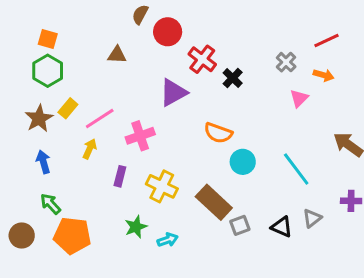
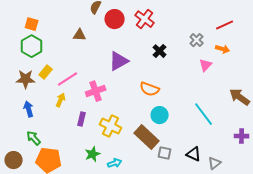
red cross: (202, 59) -> (145, 19), moved
brown star: (39, 118) -> (26, 79), turned 30
cyan circle: (243, 162) -> (160, 115), moved
gray triangle: (312, 218) -> (215, 163), moved
gray square: (240, 225) -> (165, 153), turned 32

